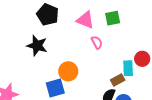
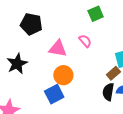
pink triangle: (85, 20) -> (58, 49), moved
black star: (37, 46) -> (17, 64), moved, turned -30

